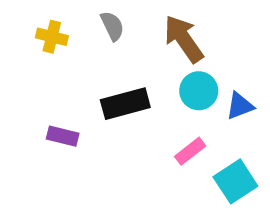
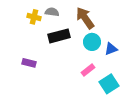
gray semicircle: (112, 26) -> (52, 12), turned -56
yellow cross: (52, 37) -> (34, 17), moved
black rectangle: (125, 104) -> (59, 36), moved

